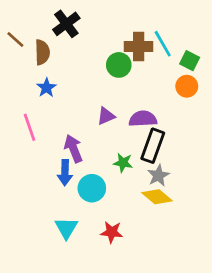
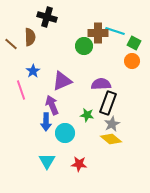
black cross: (66, 24) -> (47, 17), turned -36
brown line: (15, 39) -> (11, 44), moved
cyan line: (163, 44) -> (115, 31), turned -42
blue star: (47, 88) -> (33, 71), moved
purple triangle: (106, 116) -> (62, 81), moved, size x1.5

